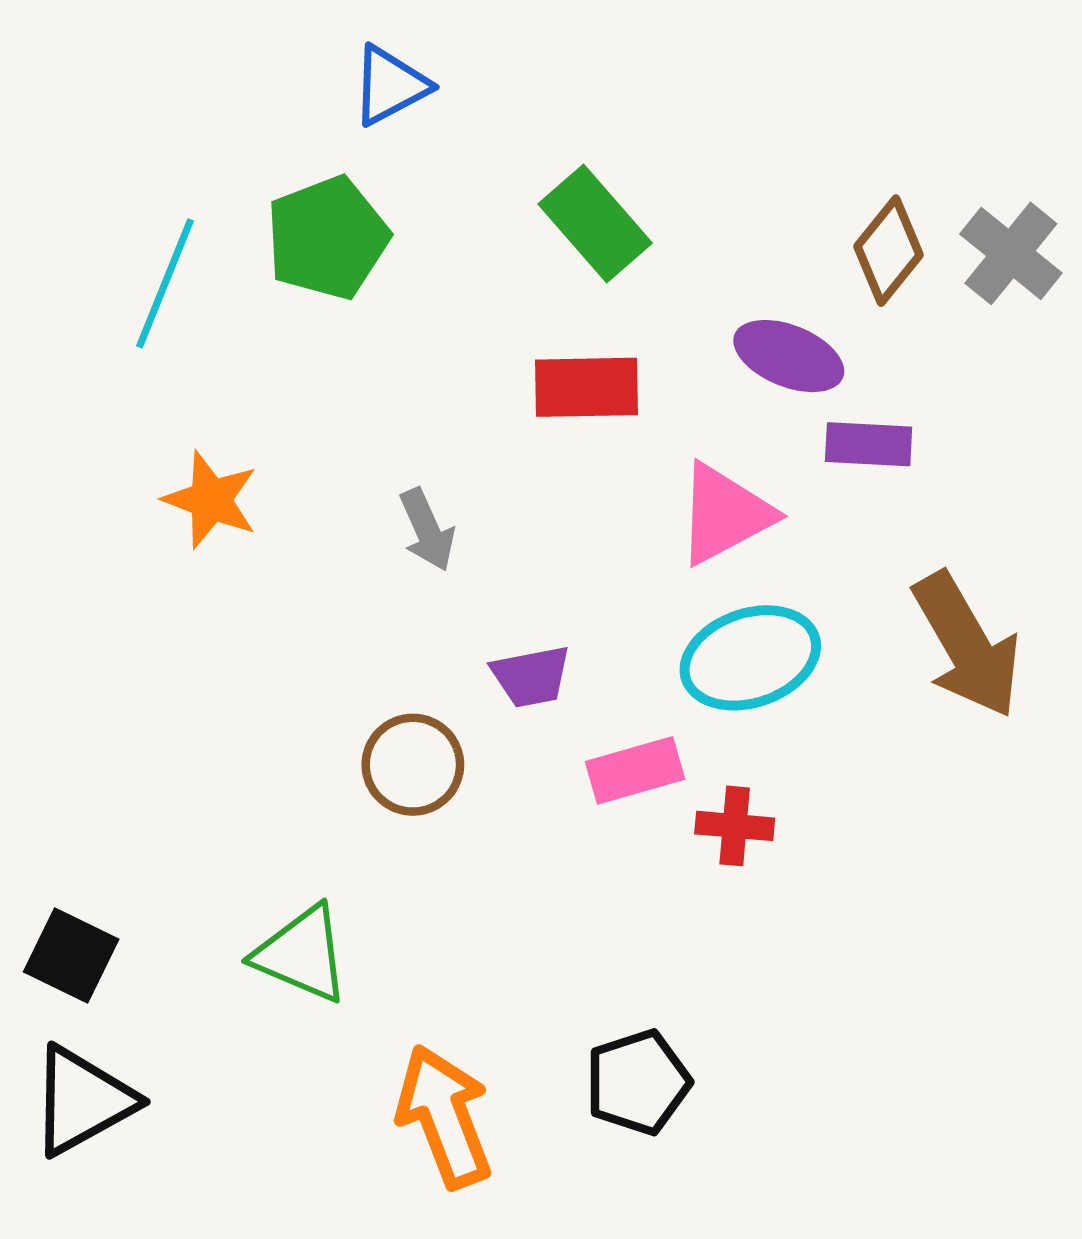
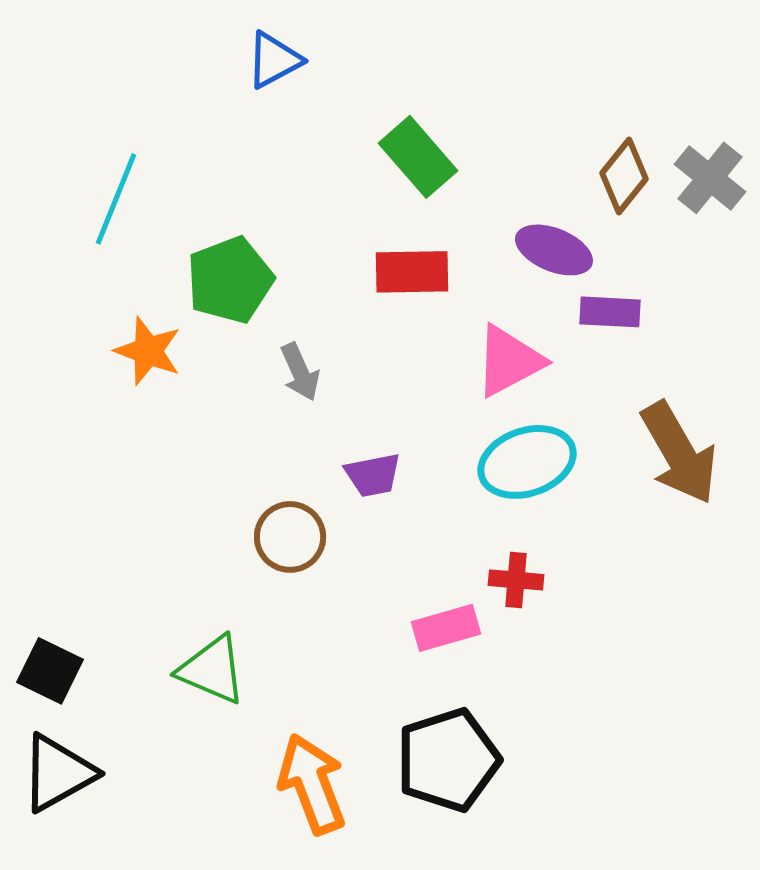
green pentagon: (327, 238) -> (230, 280), moved
pink rectangle: (635, 770) -> (446, 628), moved
black pentagon: (638, 1082) -> (448, 760), size x1.4

